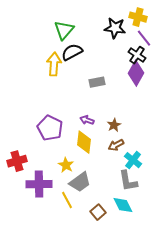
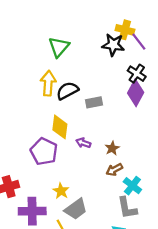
yellow cross: (138, 17) -> (125, 30), moved
purple line: (144, 38) -> (139, 42), moved
black semicircle: (72, 52) -> (67, 91), moved
yellow diamond: (84, 142) -> (60, 127), moved

